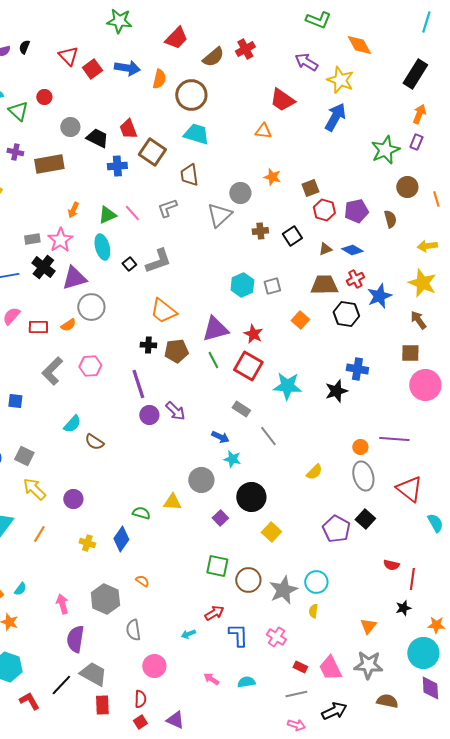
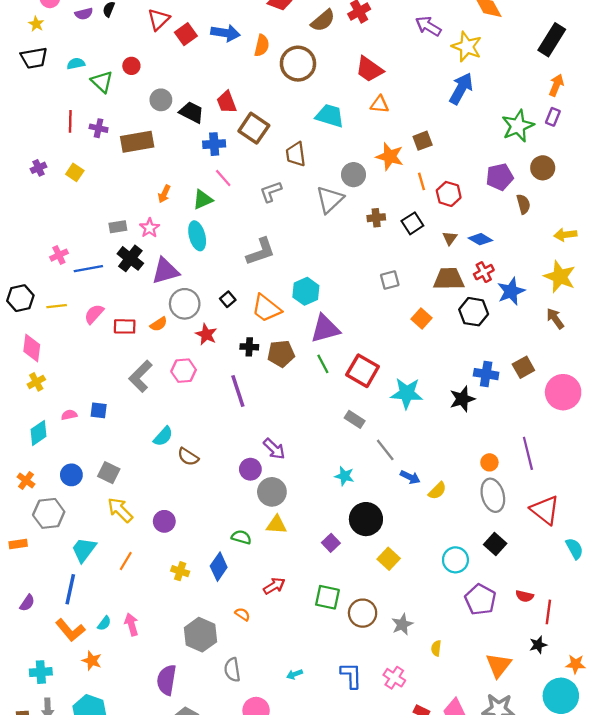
red triangle: (68, 56) -> (159, 19), turned 30
red trapezoid: (282, 100) -> (369, 69), moved
cyan trapezoid: (196, 134) -> (330, 116), moved
orange star: (272, 177) -> (390, 157), size x1.4
brown square: (310, 188) -> (423, 141), moved
orange line: (436, 199) -> (421, 181), moved
purple pentagon: (356, 211) -> (500, 177), moved
pink line: (132, 213) -> (223, 178), moved
pink star: (60, 240) -> (150, 228), size x0.7
brown triangle: (325, 249) -> (450, 238), turned -32
black square: (129, 264) -> (228, 299), moved
cyan hexagon: (242, 285) -> (306, 291), moved
red star: (253, 334) -> (206, 334), moved
brown square: (410, 353) -> (523, 367), moved, turned -30
purple arrow: (175, 411) -> (274, 449), moved
purple circle: (149, 415) -> (250, 469), moved
blue arrow: (220, 437) -> (410, 477), moved
purple line: (394, 439) -> (528, 453), turned 72
gray circle: (201, 480) -> (272, 492), moved
purple pentagon: (336, 529) -> (480, 600), moved
cyan circle: (316, 582) -> (455, 560), moved
gray star: (283, 590) -> (402, 624), size x0.7
pink arrow: (62, 604) -> (131, 624), moved
red arrow: (214, 613) -> (274, 586), moved
orange triangle: (368, 626) -> (499, 665), size x1.4

